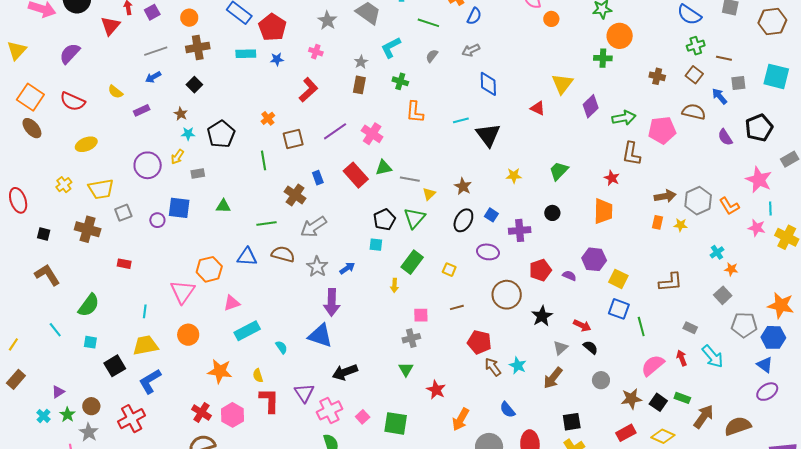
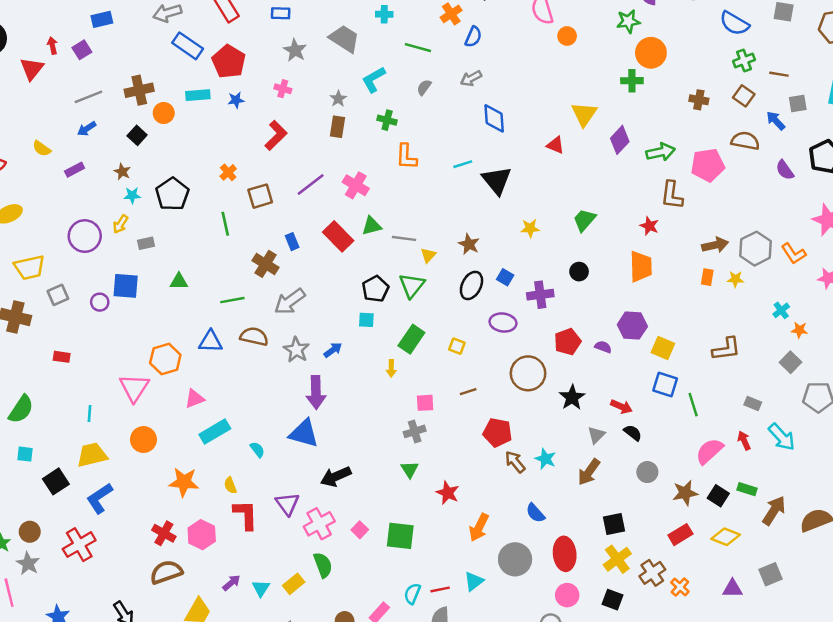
orange circle: (189, 18) -> (164, 113), moved

